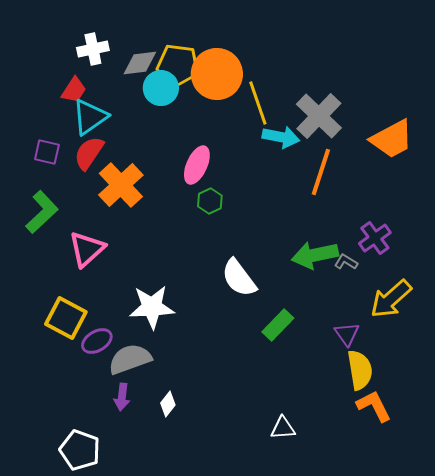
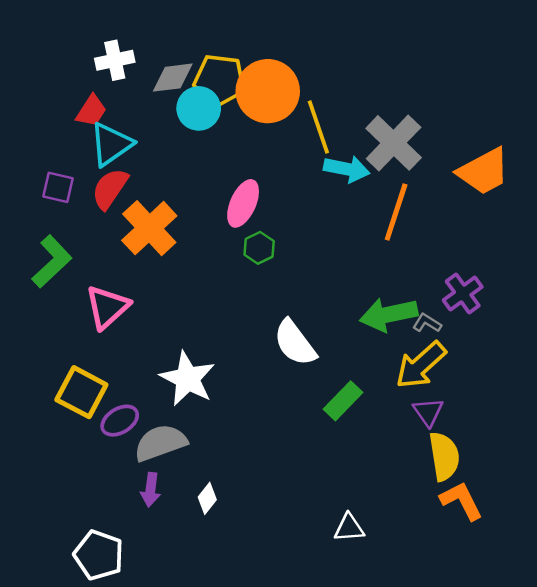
yellow arrow: (391, 299) -> (421, 365), moved
white star: (152, 307) -> (188, 379), turned 30

